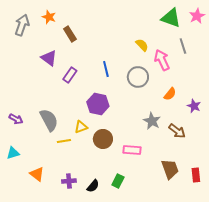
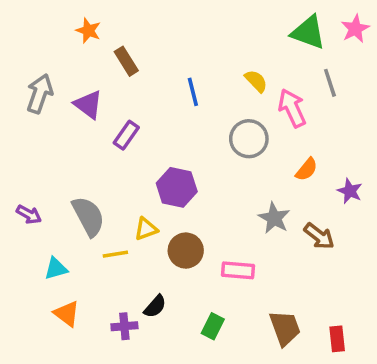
gray arrow: (22, 25) -> (40, 94), moved
blue line: (106, 69) -> (193, 92), moved
cyan triangle: (13, 153) -> (56, 269), moved
brown trapezoid: (170, 169) -> (285, 328), moved
red rectangle: (196, 175) -> (337, 339), moved
black semicircle: (93, 186) -> (155, 306), moved

